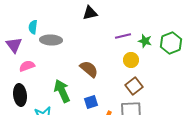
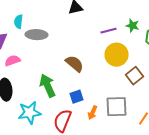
green star: (145, 41) -> (132, 26), moved
yellow circle: (131, 60) -> (116, 55), size x1.5
brown square: (134, 86) -> (134, 76), moved

